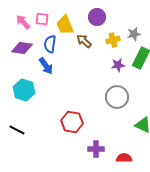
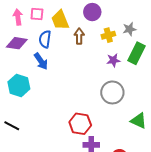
pink arrow: (23, 22) -> (18, 17), turned 35
brown arrow: (84, 41) -> (79, 36), turned 49
red hexagon: (72, 122) -> (80, 124), moved

